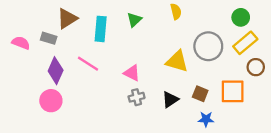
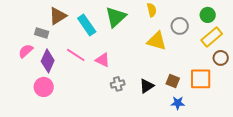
green triangle: (134, 20) -> (116, 17), size x1.6
cyan rectangle: (101, 29) -> (87, 25), turned -40
pink semicircle: (21, 43) -> (26, 51), moved, turned -63
gray circle: (208, 46) -> (180, 26), moved, size x0.7
yellow triangle: (177, 61) -> (157, 41), moved
pink triangle: (132, 73) -> (103, 60), moved

